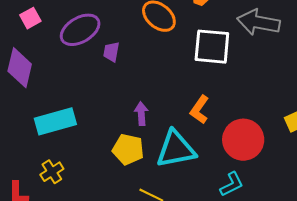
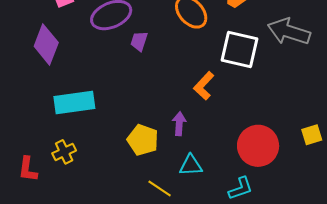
orange L-shape: (199, 110) -> (204, 86), moved
purple arrow: (141, 114) -> (179, 124), moved
cyan triangle: (176, 149) -> (191, 165), moved, size x0.6

